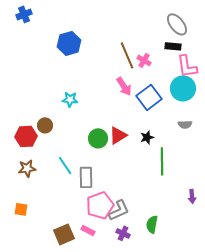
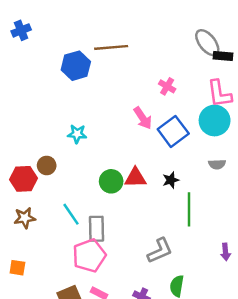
black rectangle: (173, 46) -> (223, 56), moved
brown line: (127, 55) -> (111, 47), moved, turned -72
red triangle: (118, 135) -> (135, 178), turned 30
pink pentagon: (100, 205) -> (89, 256), moved
gray L-shape: (119, 210) -> (160, 251), moved

